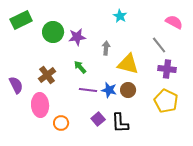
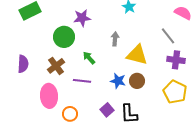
green circle: (53, 32) -> (64, 37), moved
purple star: (77, 37) -> (82, 18), moved
purple semicircle: (16, 85) -> (23, 64), moved, turned 30
purple line: (88, 90) -> (82, 81), moved

